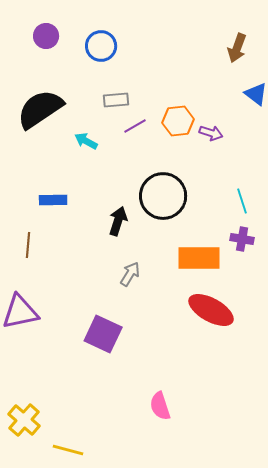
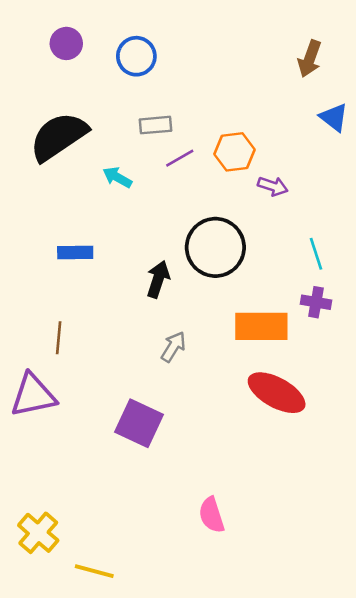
purple arrow: (211, 133) -> (273, 186), moved
brown line: (28, 245) -> (59, 338), moved

